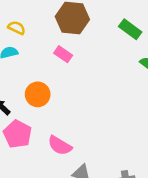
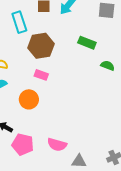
orange circle: (38, 94) -> (29, 99), moved

